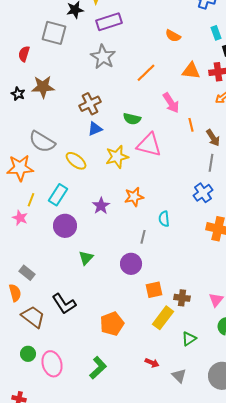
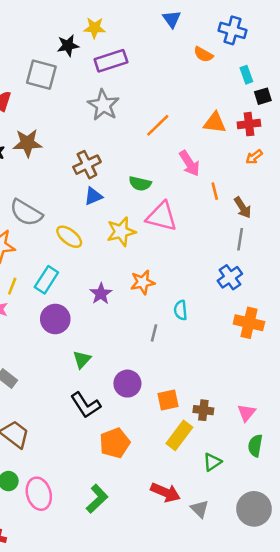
orange semicircle: (173, 36) -> (203, 54), moved
purple circle: (131, 264) -> (127, 384), moved
black L-shape: (64, 304) -> (86, 405), moved
red arrow: (152, 363) -> (165, 492), size x1.6

